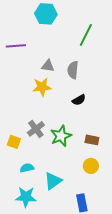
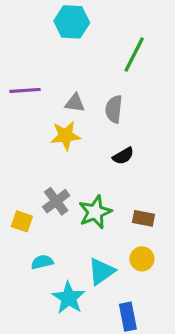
purple line: (16, 46) -> (25, 90), moved
cyan triangle: (53, 181) -> (101, 271), moved
cyan star: (26, 197) -> (69, 298), moved, turned 30

